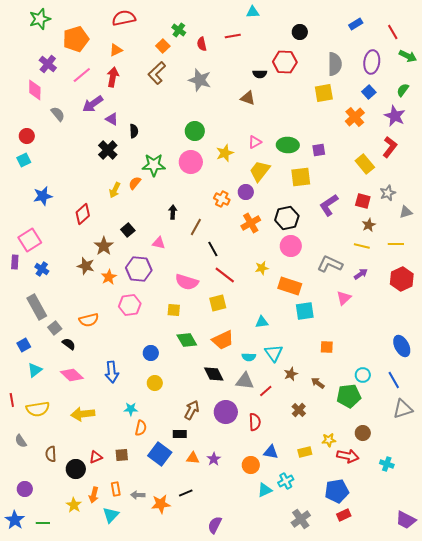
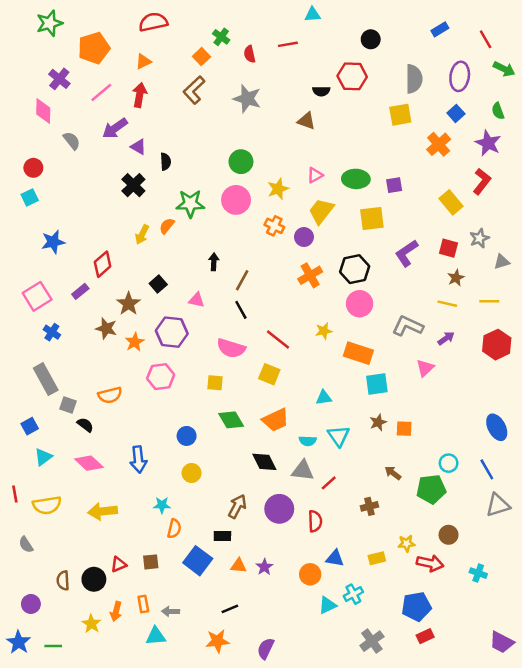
green semicircle: (403, 90) -> (498, 111), turned -56
orange cross: (222, 199) -> (274, 226), moved
black line: (213, 249) -> (241, 310), moved
purple rectangle: (15, 262) -> (80, 291), moved, turned 48
yellow square: (218, 303) -> (269, 374), turned 36
gray square: (55, 328) -> (68, 405), turned -32
brown star: (291, 374) -> (378, 422), moved
brown cross: (299, 410) -> (369, 506), turned 32
brown semicircle: (51, 454) -> (63, 581), moved
orange star: (161, 504) -> (217, 641), moved
cyan triangle: (111, 515) -> (156, 636), moved, turned 42

